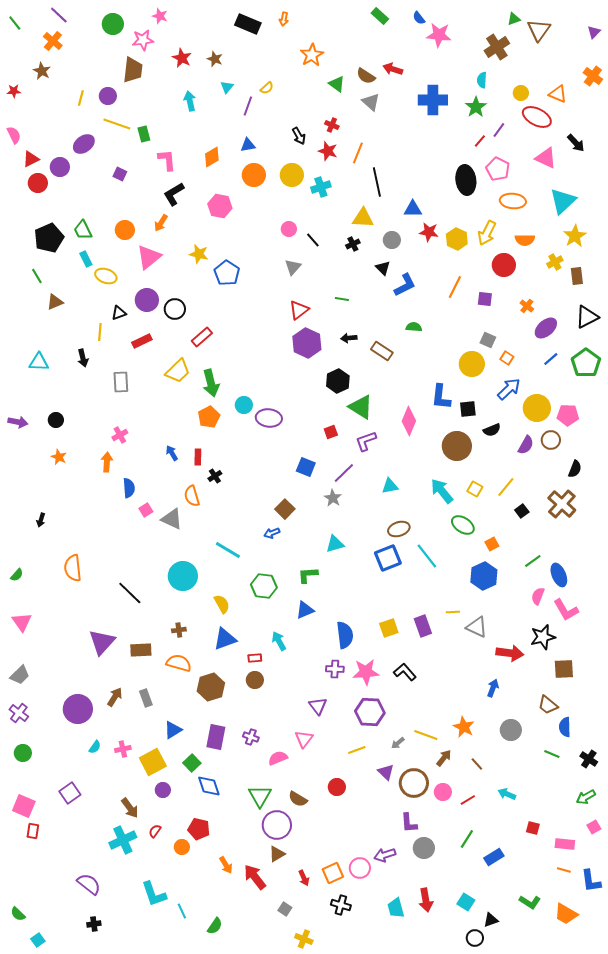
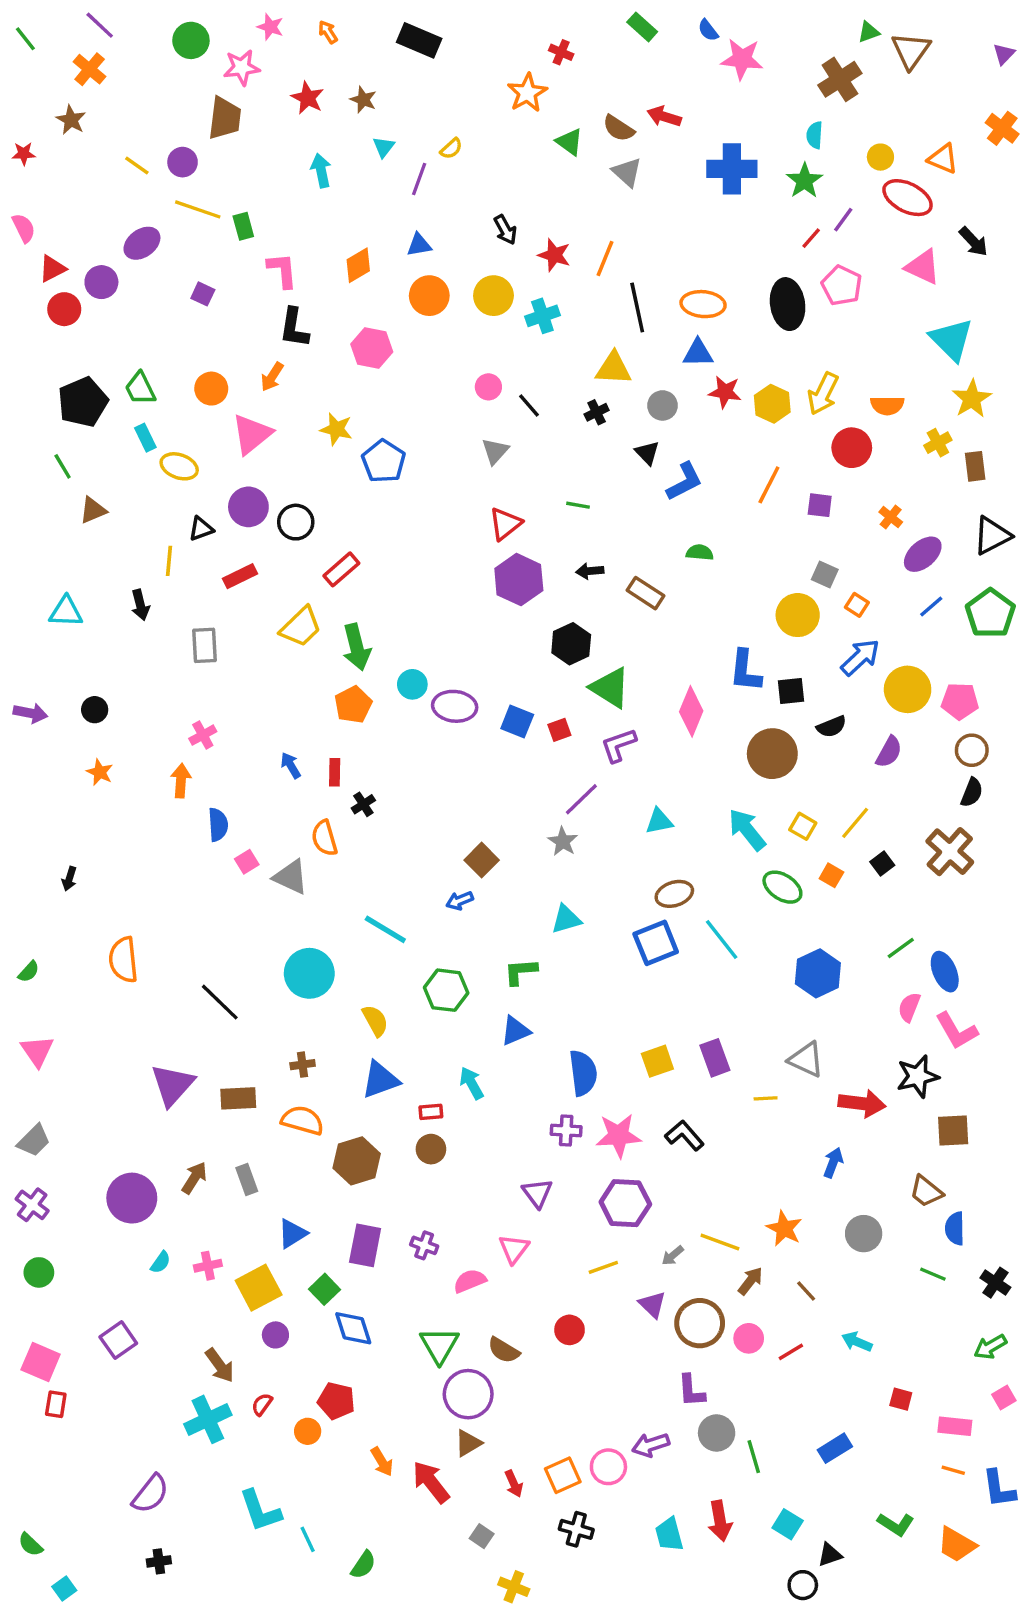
orange arrow: (284, 19) -> (328, 32), moved, turned 136
yellow line: (81, 98) -> (137, 165), turned -70
red cross: (332, 125) -> (561, 52), moved
black L-shape: (174, 194) -> (294, 328), turned -50
orange ellipse: (513, 201) -> (703, 304), moved
cyan triangle: (563, 201) -> (951, 340), turned -32
brown circle: (551, 440) -> (972, 750), moved
blue square: (306, 467) -> (517, 722), moved
orange square: (492, 544) -> (831, 875), moved, turned -32
yellow line: (453, 612) -> (766, 1098), moved
green line: (467, 839) -> (754, 1457), moved, turned -48
purple semicircle: (89, 884) -> (150, 1494), turned 90

